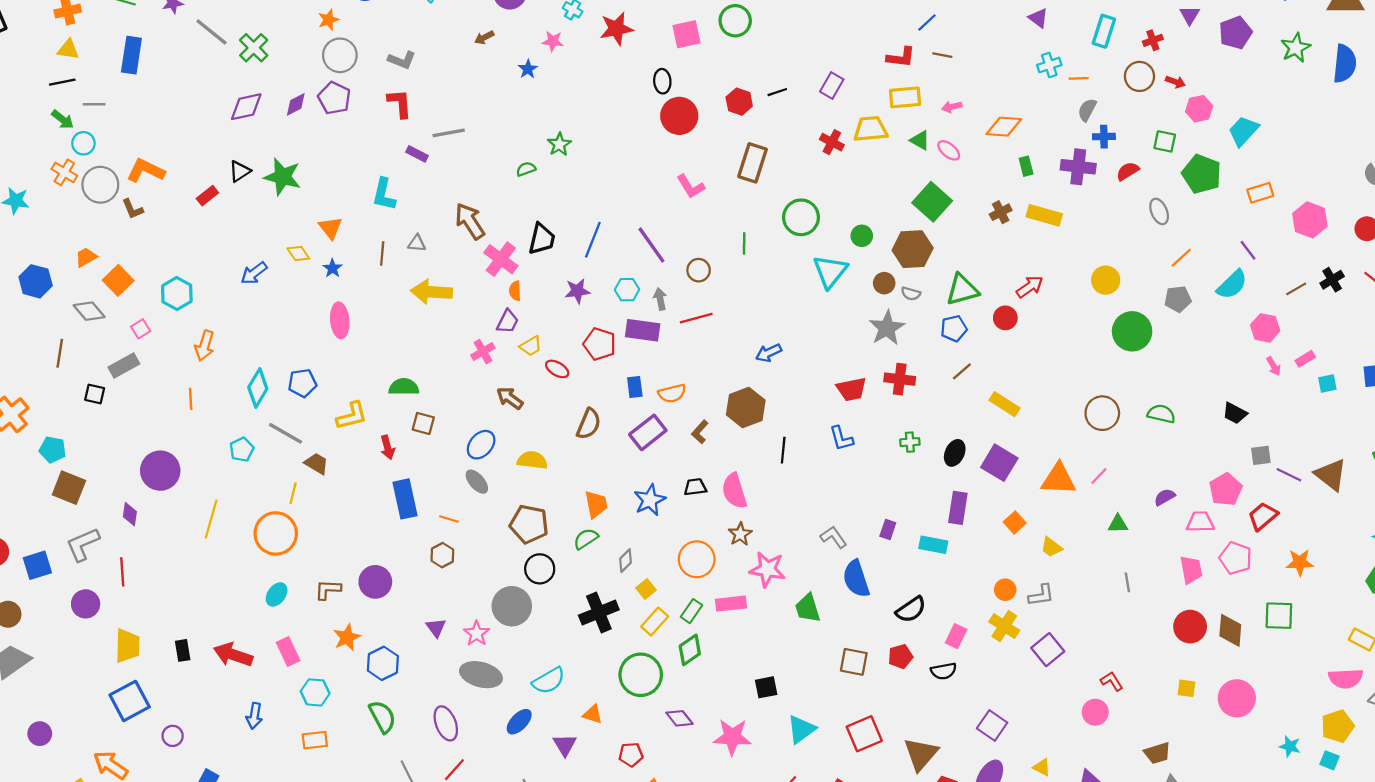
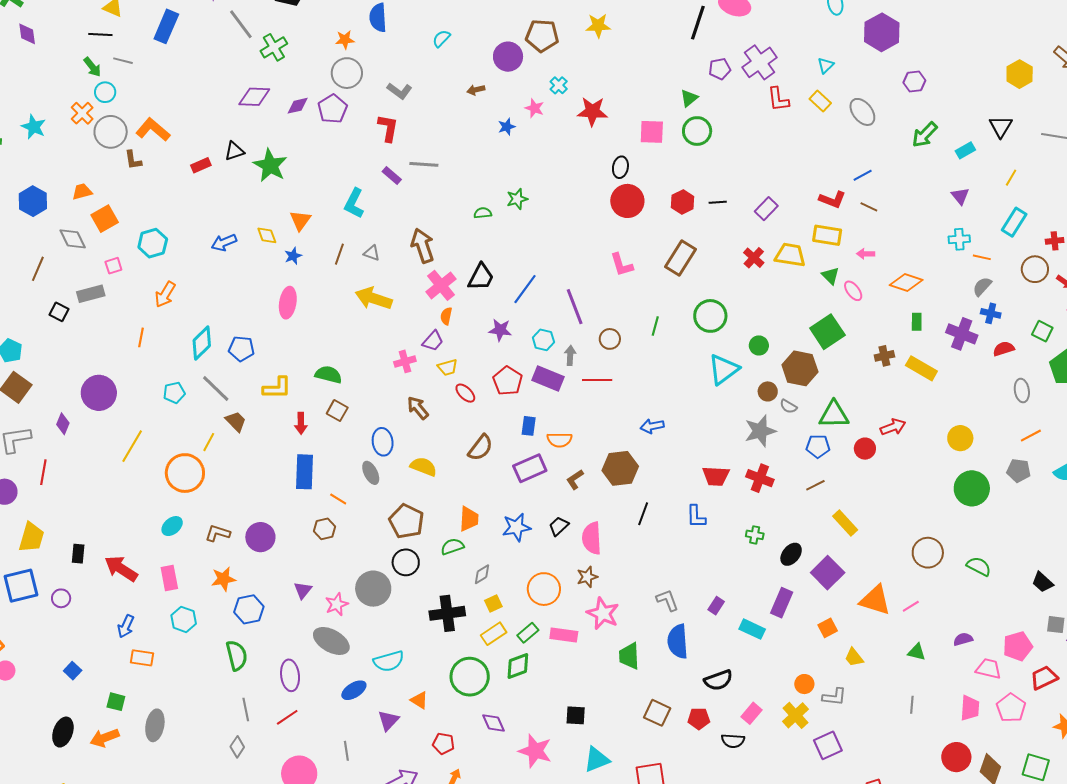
blue ellipse: (481, 445) -> (383, 442), turned -64
black trapezoid: (695, 487) -> (559, 526), turned -50
purple circle: (173, 736) -> (61, 598), moved
orange rectangle: (315, 740) -> (142, 658), moved

